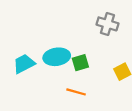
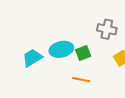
gray cross: (107, 24) -> (107, 29), moved

